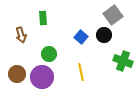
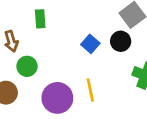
green circle: (49, 54) -> (27, 66), moved
purple circle: (42, 77) -> (57, 98), moved

